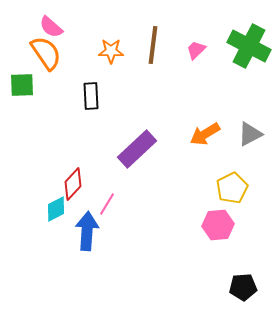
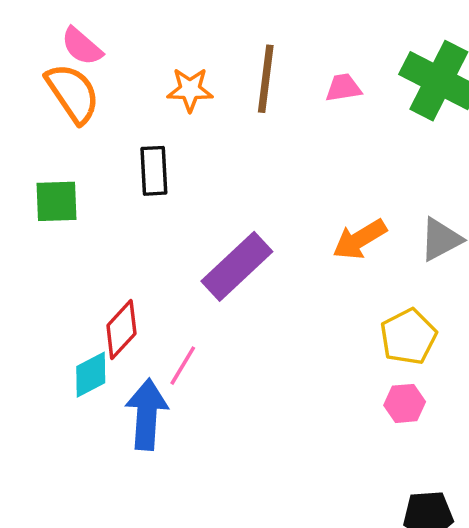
pink trapezoid: (196, 50) -> (343, 88), turned 35
green square: (22, 85) -> (56, 201), moved
pink hexagon: (218, 225) -> (405, 403), moved, size x0.7

